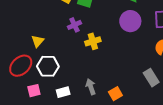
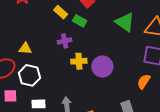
purple circle: (130, 21) -> (102, 67), moved
yellow triangle: (38, 41) -> (25, 48), turned 40

